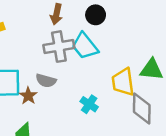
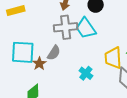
gray semicircle: (46, 81) -> (54, 53), turned -77

